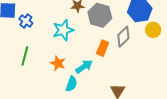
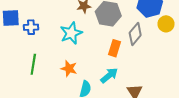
blue cross: (26, 21) -> (31, 27), turned -32
cyan arrow: (84, 67) -> (109, 75), moved

